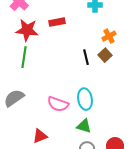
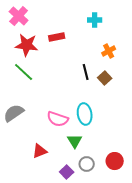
brown square: (105, 55) -> (105, 78), moved
green line: (24, 57) -> (24, 72), turned -55
green triangle: (84, 126) -> (75, 141), moved, turned 42

